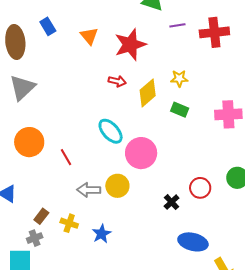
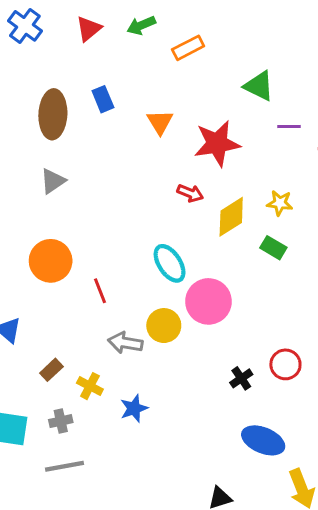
gray triangle: (22, 87) -> (53, 181), size x0.7
yellow circle: (117, 186) -> (164, 326), moved
gray cross: (35, 238) -> (61, 421), moved

